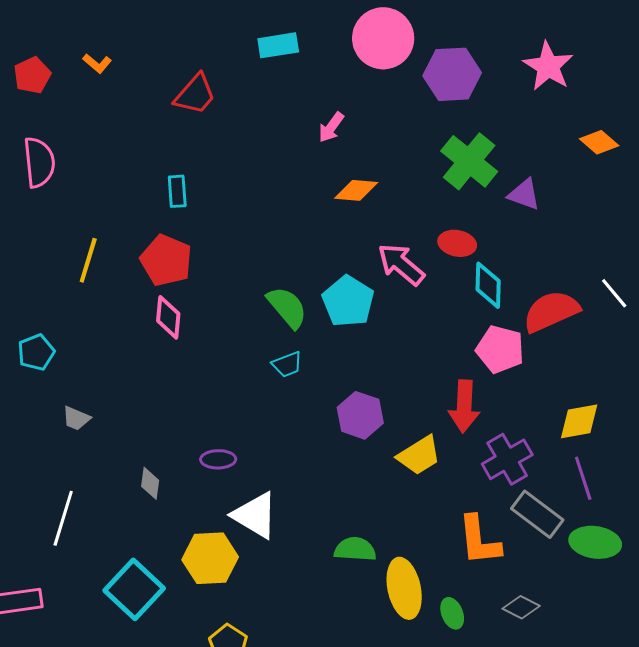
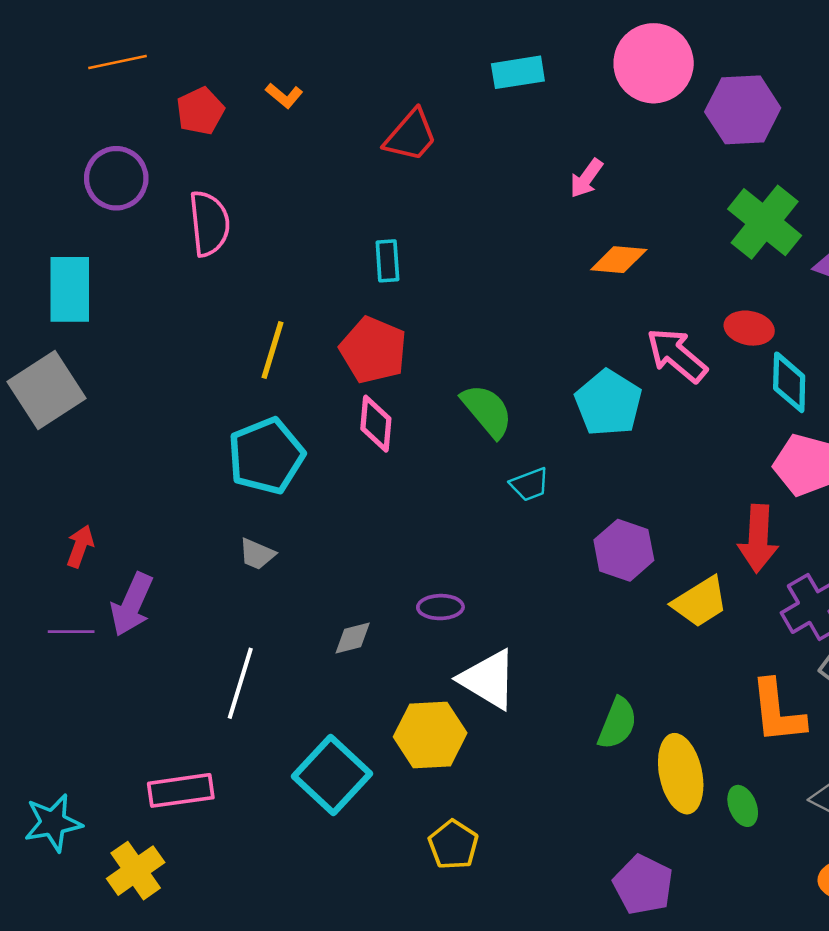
green semicircle: (287, 307) -> (487, 411), moved
cyan pentagon: (36, 352) -> (266, 456), moved, size x1.6
gray diamond: (150, 483) -> (353, 638), turned 68
green semicircle: (355, 549) -> (617, 723), turned 108

